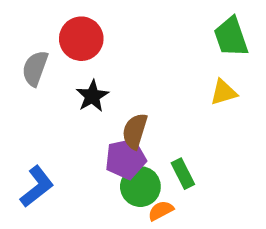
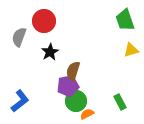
yellow triangle: (224, 92) -> (131, 50), moved
green rectangle: (183, 174) -> (120, 102), moved

